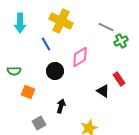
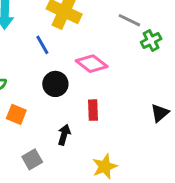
pink diamond: (80, 57) -> (92, 64), turned 70
red rectangle: (119, 79) -> (93, 110), moved, turned 32
black triangle: (103, 91) -> (160, 113), moved, turned 48

